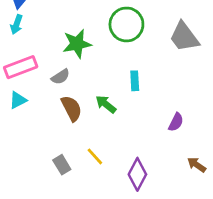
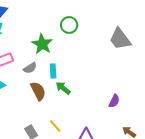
green circle: (126, 24) -> (69, 25), moved, size x0.7
green star: (77, 44) -> (42, 44), turned -30
cyan rectangle: (135, 81) -> (53, 71), moved

